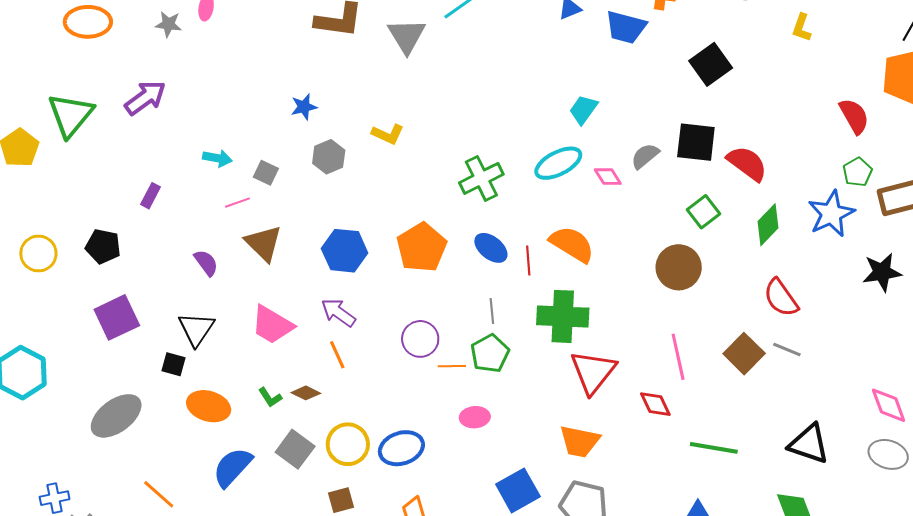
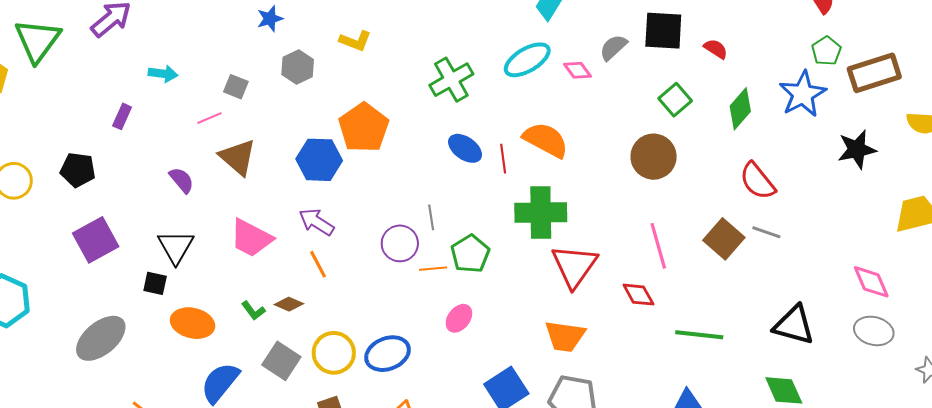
cyan arrow: (217, 158) -> (163, 74), moved
red semicircle: (747, 163) -> (716, 49), size x0.6
orange pentagon: (422, 247) -> (364, 128), moved
gray line: (492, 311) -> (431, 217), moved
pink ellipse: (475, 417) -> (459, 318), turned -44

